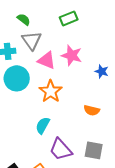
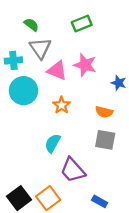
orange star: (51, 91) -> (62, 105), size x0.7
orange semicircle: (92, 110) -> (104, 112), moved
gray square: (94, 150) -> (105, 140), moved

